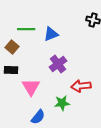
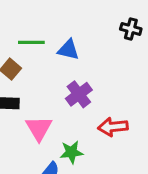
blue triangle: (51, 34) -> (68, 50), turned 35
green star: (62, 103) -> (71, 152), moved

